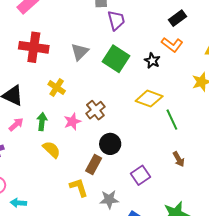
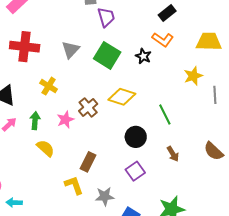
yellow diamond: (149, 99) -> (122, 97), moved
black circle: (110, 144) -> (136, 137), moved

